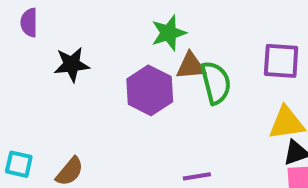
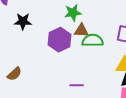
green semicircle: (216, 83) -> (93, 40), turned -85

